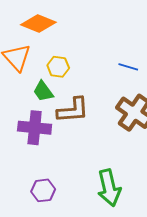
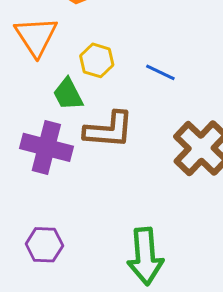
blue line: (128, 67) -> (160, 72), moved

